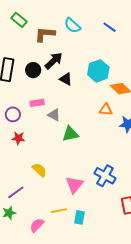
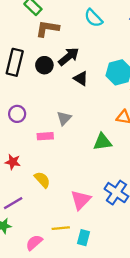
brown L-shape: (45, 34) -> (47, 29), moved
pink rectangle: (37, 103) -> (45, 136), moved
gray triangle: (54, 115) -> (64, 118), turned 40
green triangle: (70, 134) -> (102, 142), moved
red star: (18, 138) -> (13, 162), moved

